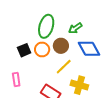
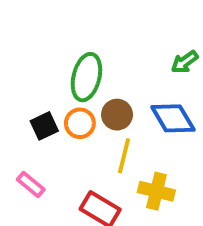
green arrow: (75, 28) -> (185, 62), moved
yellow line: (64, 67) -> (124, 156), turned -30
pink rectangle: (16, 80) -> (31, 185), turned -40

